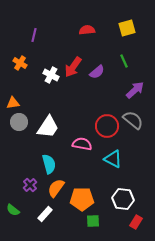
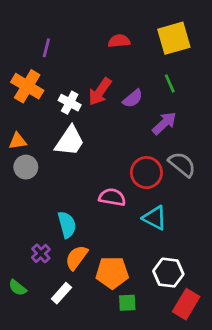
yellow square: (127, 28) -> (174, 38), size x1.4
orange cross: (20, 63) -> (27, 86), size x1.6
purple arrow: (135, 90) -> (164, 123), moved
white trapezoid: (48, 127) -> (70, 141), moved
red rectangle: (136, 222) -> (186, 304), size x1.5

